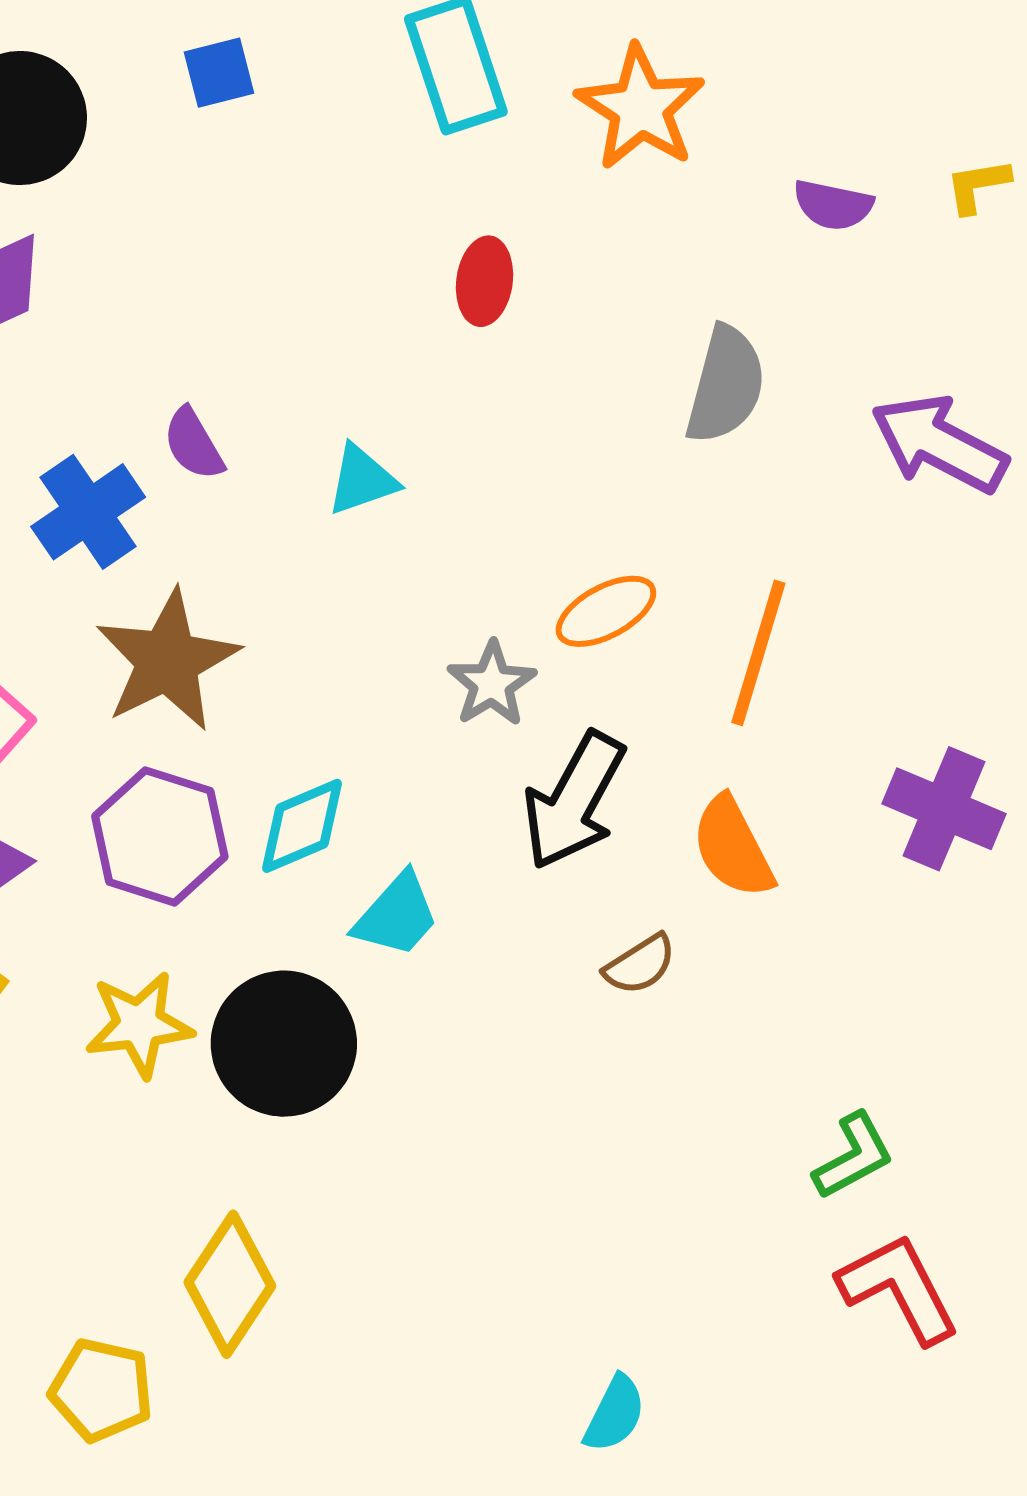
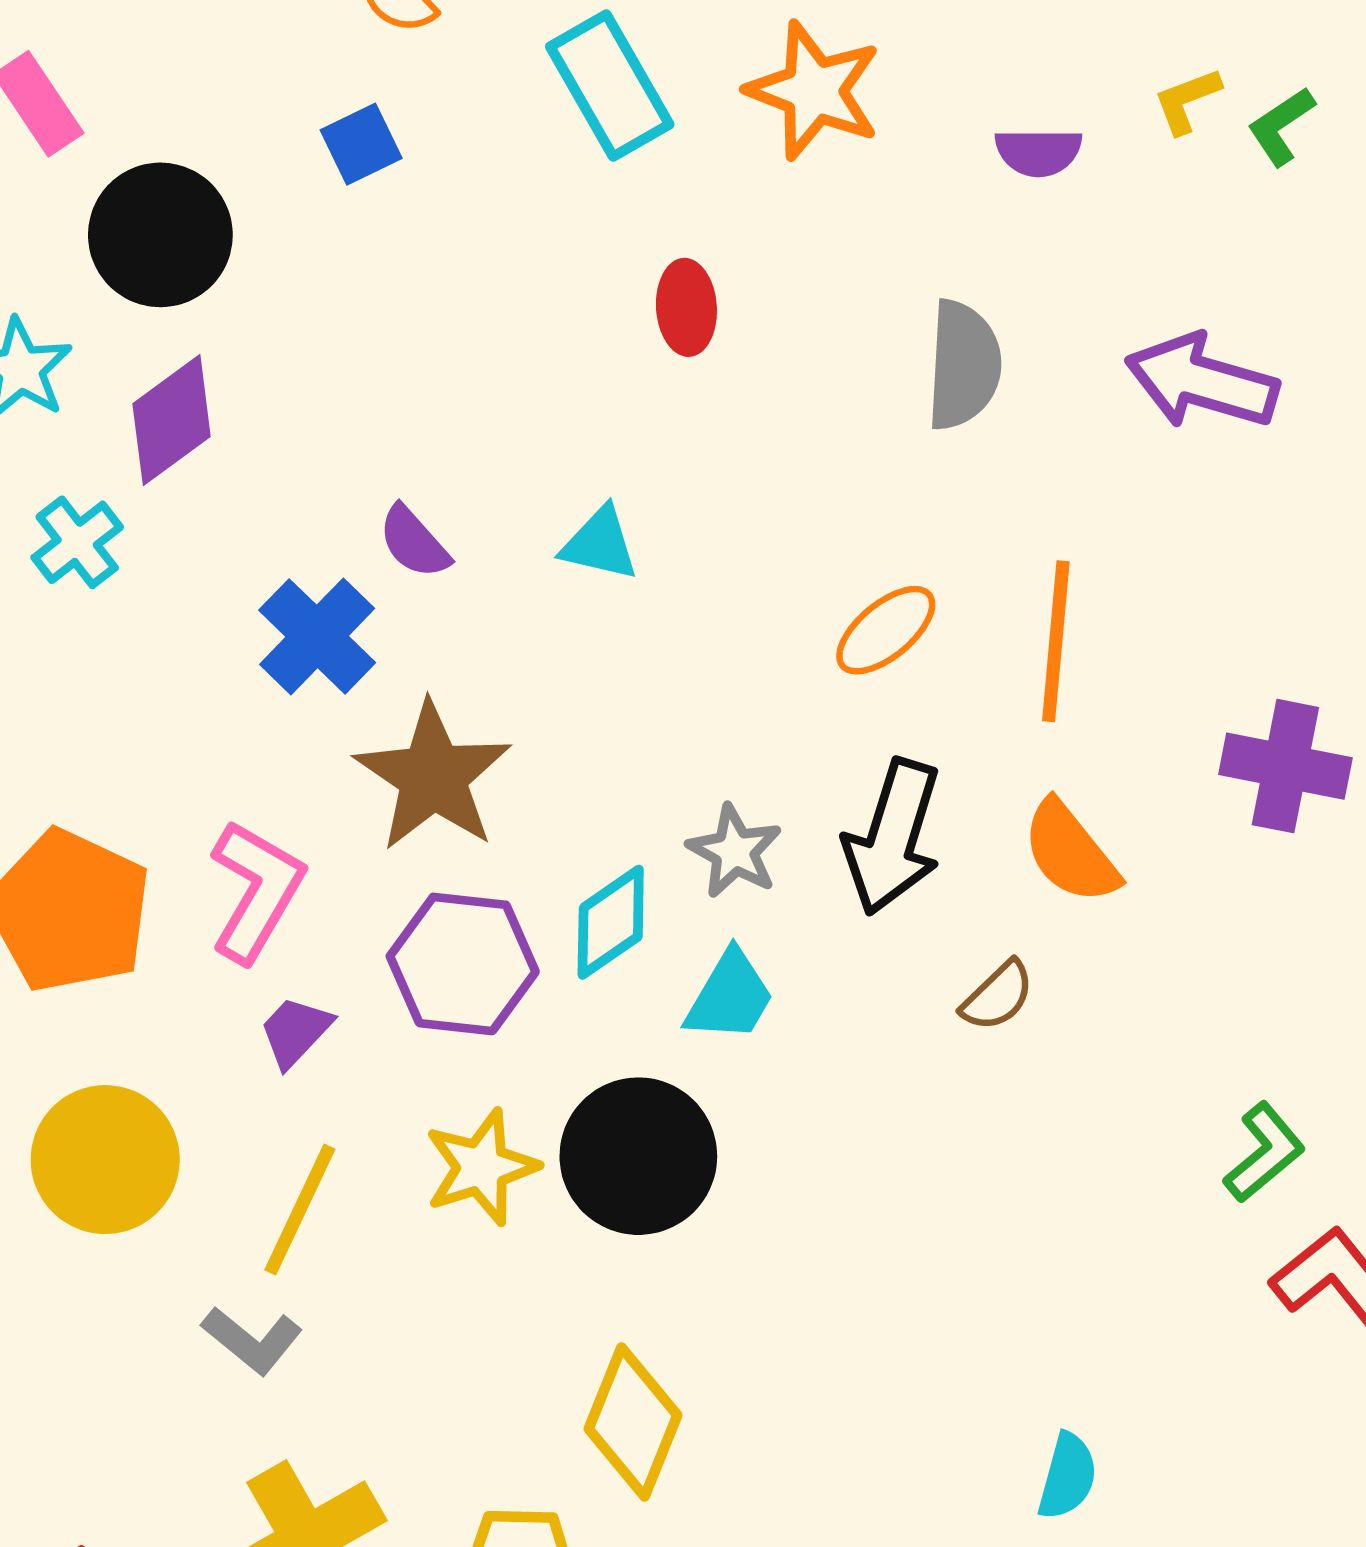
cyan triangle: (362, 480) -> (600, 544), turned 44
gray star: (492, 684) -> (735, 851), moved

